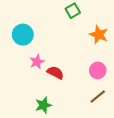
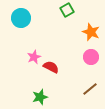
cyan circle: (23, 35) -> (21, 18), moved
pink circle: (98, 70) -> (91, 57), moved

